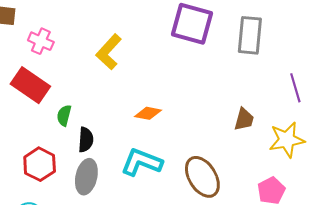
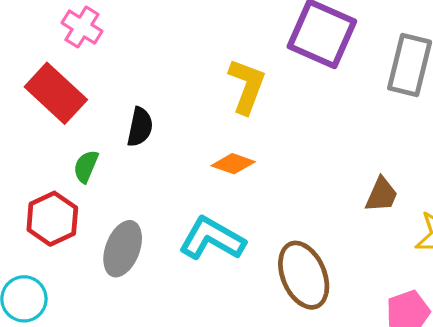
yellow L-shape: (109, 52) -> (247, 86), moved, turned 150
green semicircle: (64, 115) -> (86, 166), moved
black semicircle: (86, 140) -> (140, 127), moved

